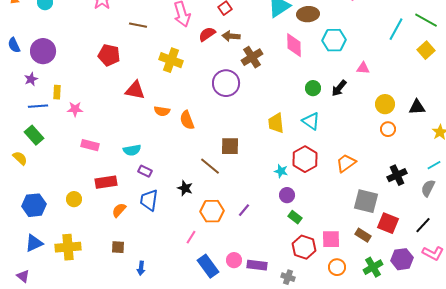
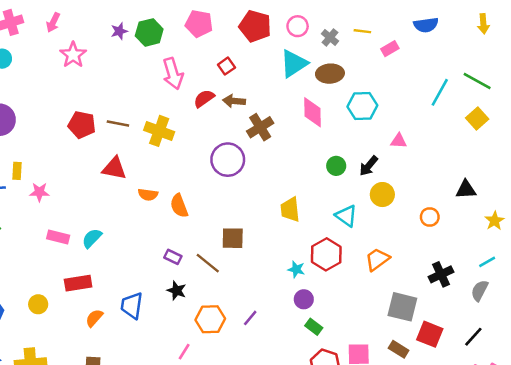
brown line: (138, 25) -> (118, 123), moved
yellow circle: (385, 104) -> (382, 195), moved
cyan triangle: (311, 121) -> (346, 216), moved
cyan semicircle: (132, 150) -> (92, 238), moved, turned 144
purple rectangle: (145, 171) -> (173, 257), moved

